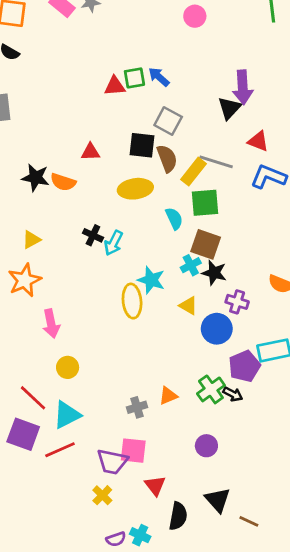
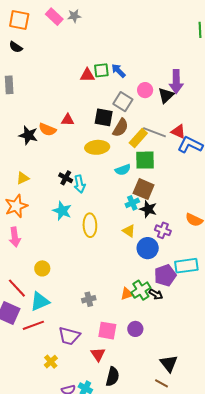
pink circle: (195, 16) -> (145, 90), moved
red triangle: (258, 141) -> (178, 132), moved
brown semicircle: (167, 158) -> (120, 128), turned 48
orange semicircle: (63, 182) -> (47, 130), moved
cyan semicircle: (174, 219) -> (123, 170), turned 91
cyan arrow: (113, 243) -> (80, 184), turned -42
cyan star: (151, 280) -> (62, 211), moved
pink arrow: (51, 324) -> (15, 237), moved
orange triangle: (168, 396) -> (127, 294), moved
pink square: (133, 451) -> (107, 331), moved
yellow cross: (102, 495) -> (51, 362), moved
black triangle: (218, 500) -> (169, 363), moved

